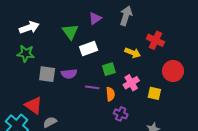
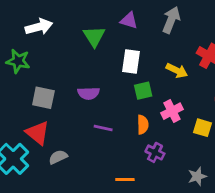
purple triangle: (95, 18) -> (129, 20), turned 48
white rectangle: (89, 48) -> (131, 61), moved, turned -66
green star: (26, 54) -> (18, 61), moved
gray square: (47, 74) -> (43, 98), moved
purple line: (92, 87) -> (103, 128), moved

